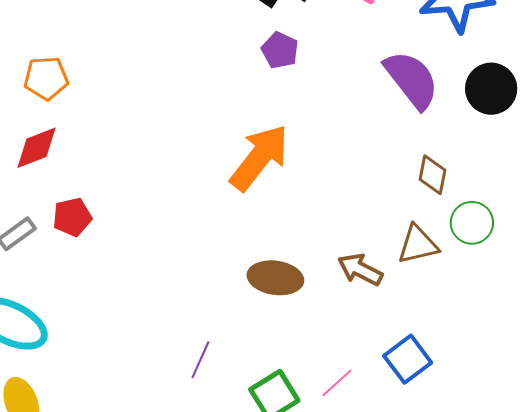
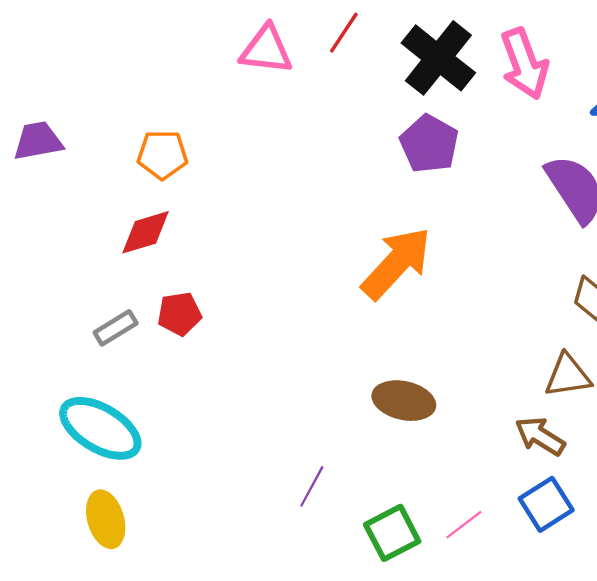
purple pentagon: (280, 50) -> (429, 144), size x1.4
brown arrow: (360, 270) -> (540, 436), moved

